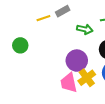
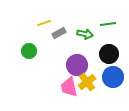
gray rectangle: (63, 11) -> (59, 33), moved
green circle: (20, 45) -> (29, 51), moved

